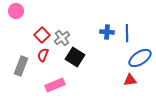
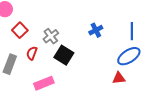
blue cross: (107, 32) -> (96, 30), turned -32
blue line: (127, 33) -> (132, 31), moved
red square: (42, 35) -> (20, 30), moved

